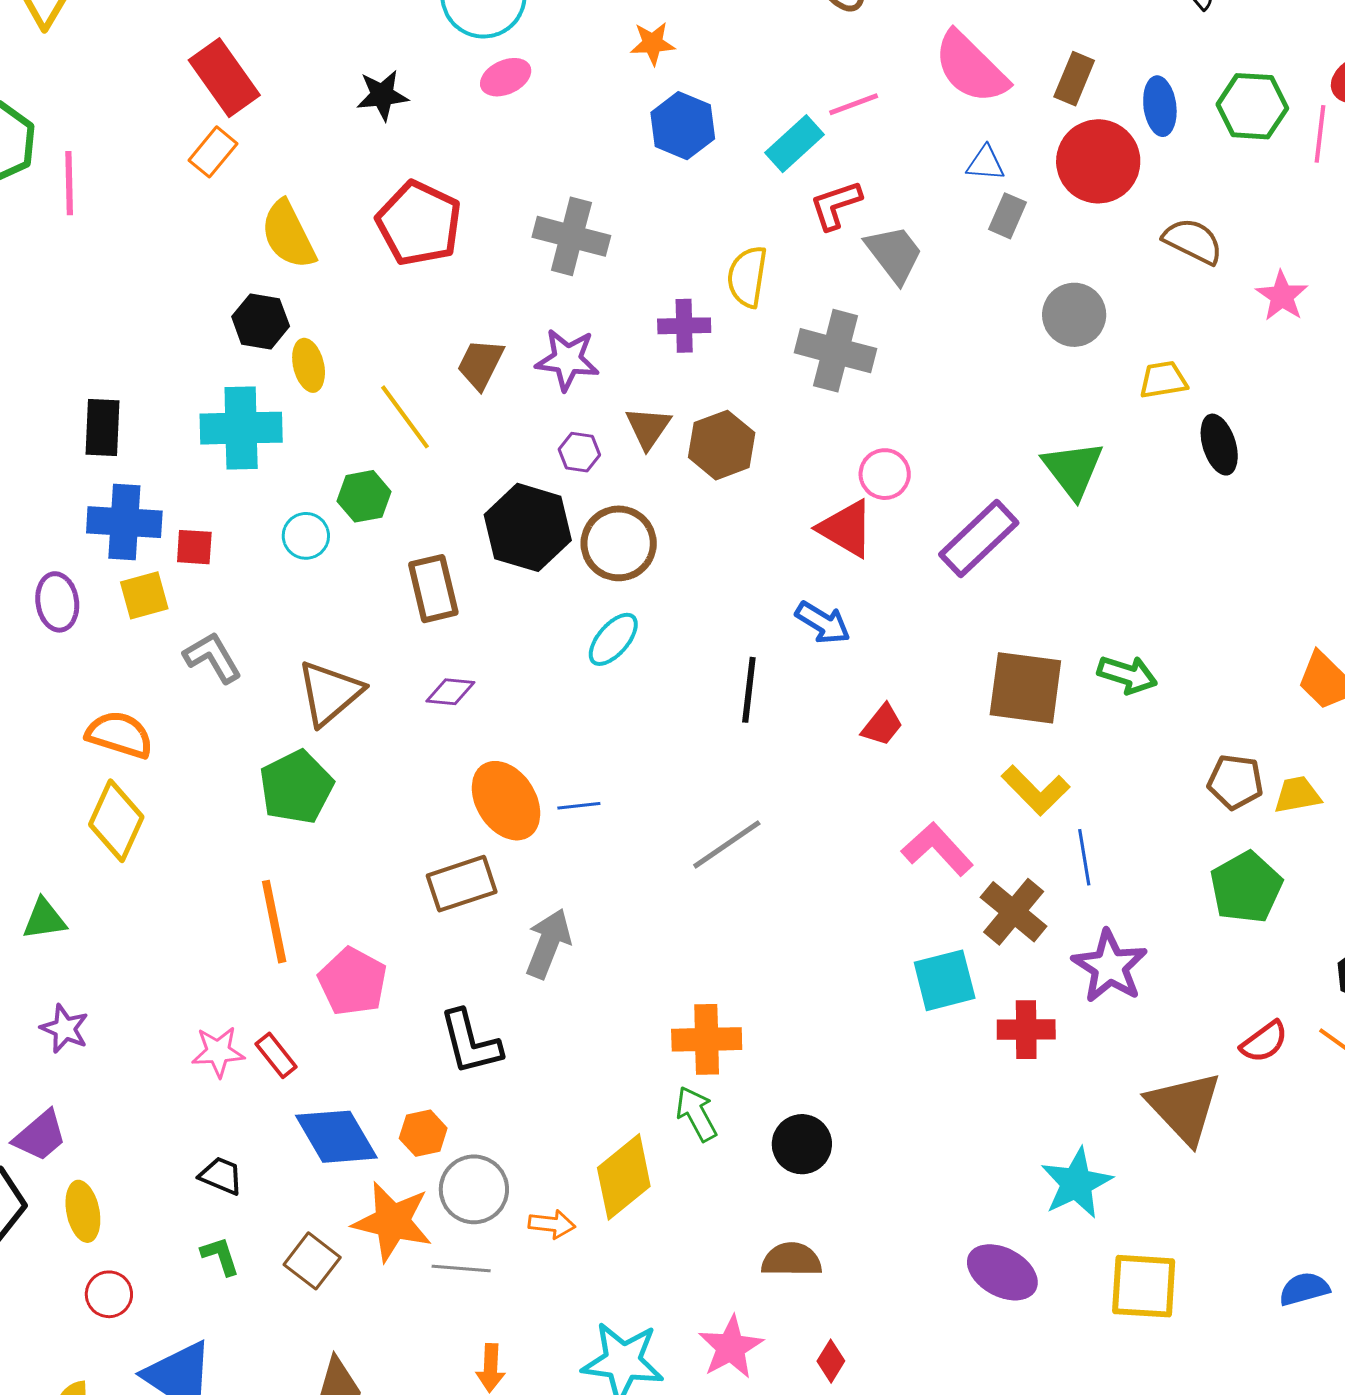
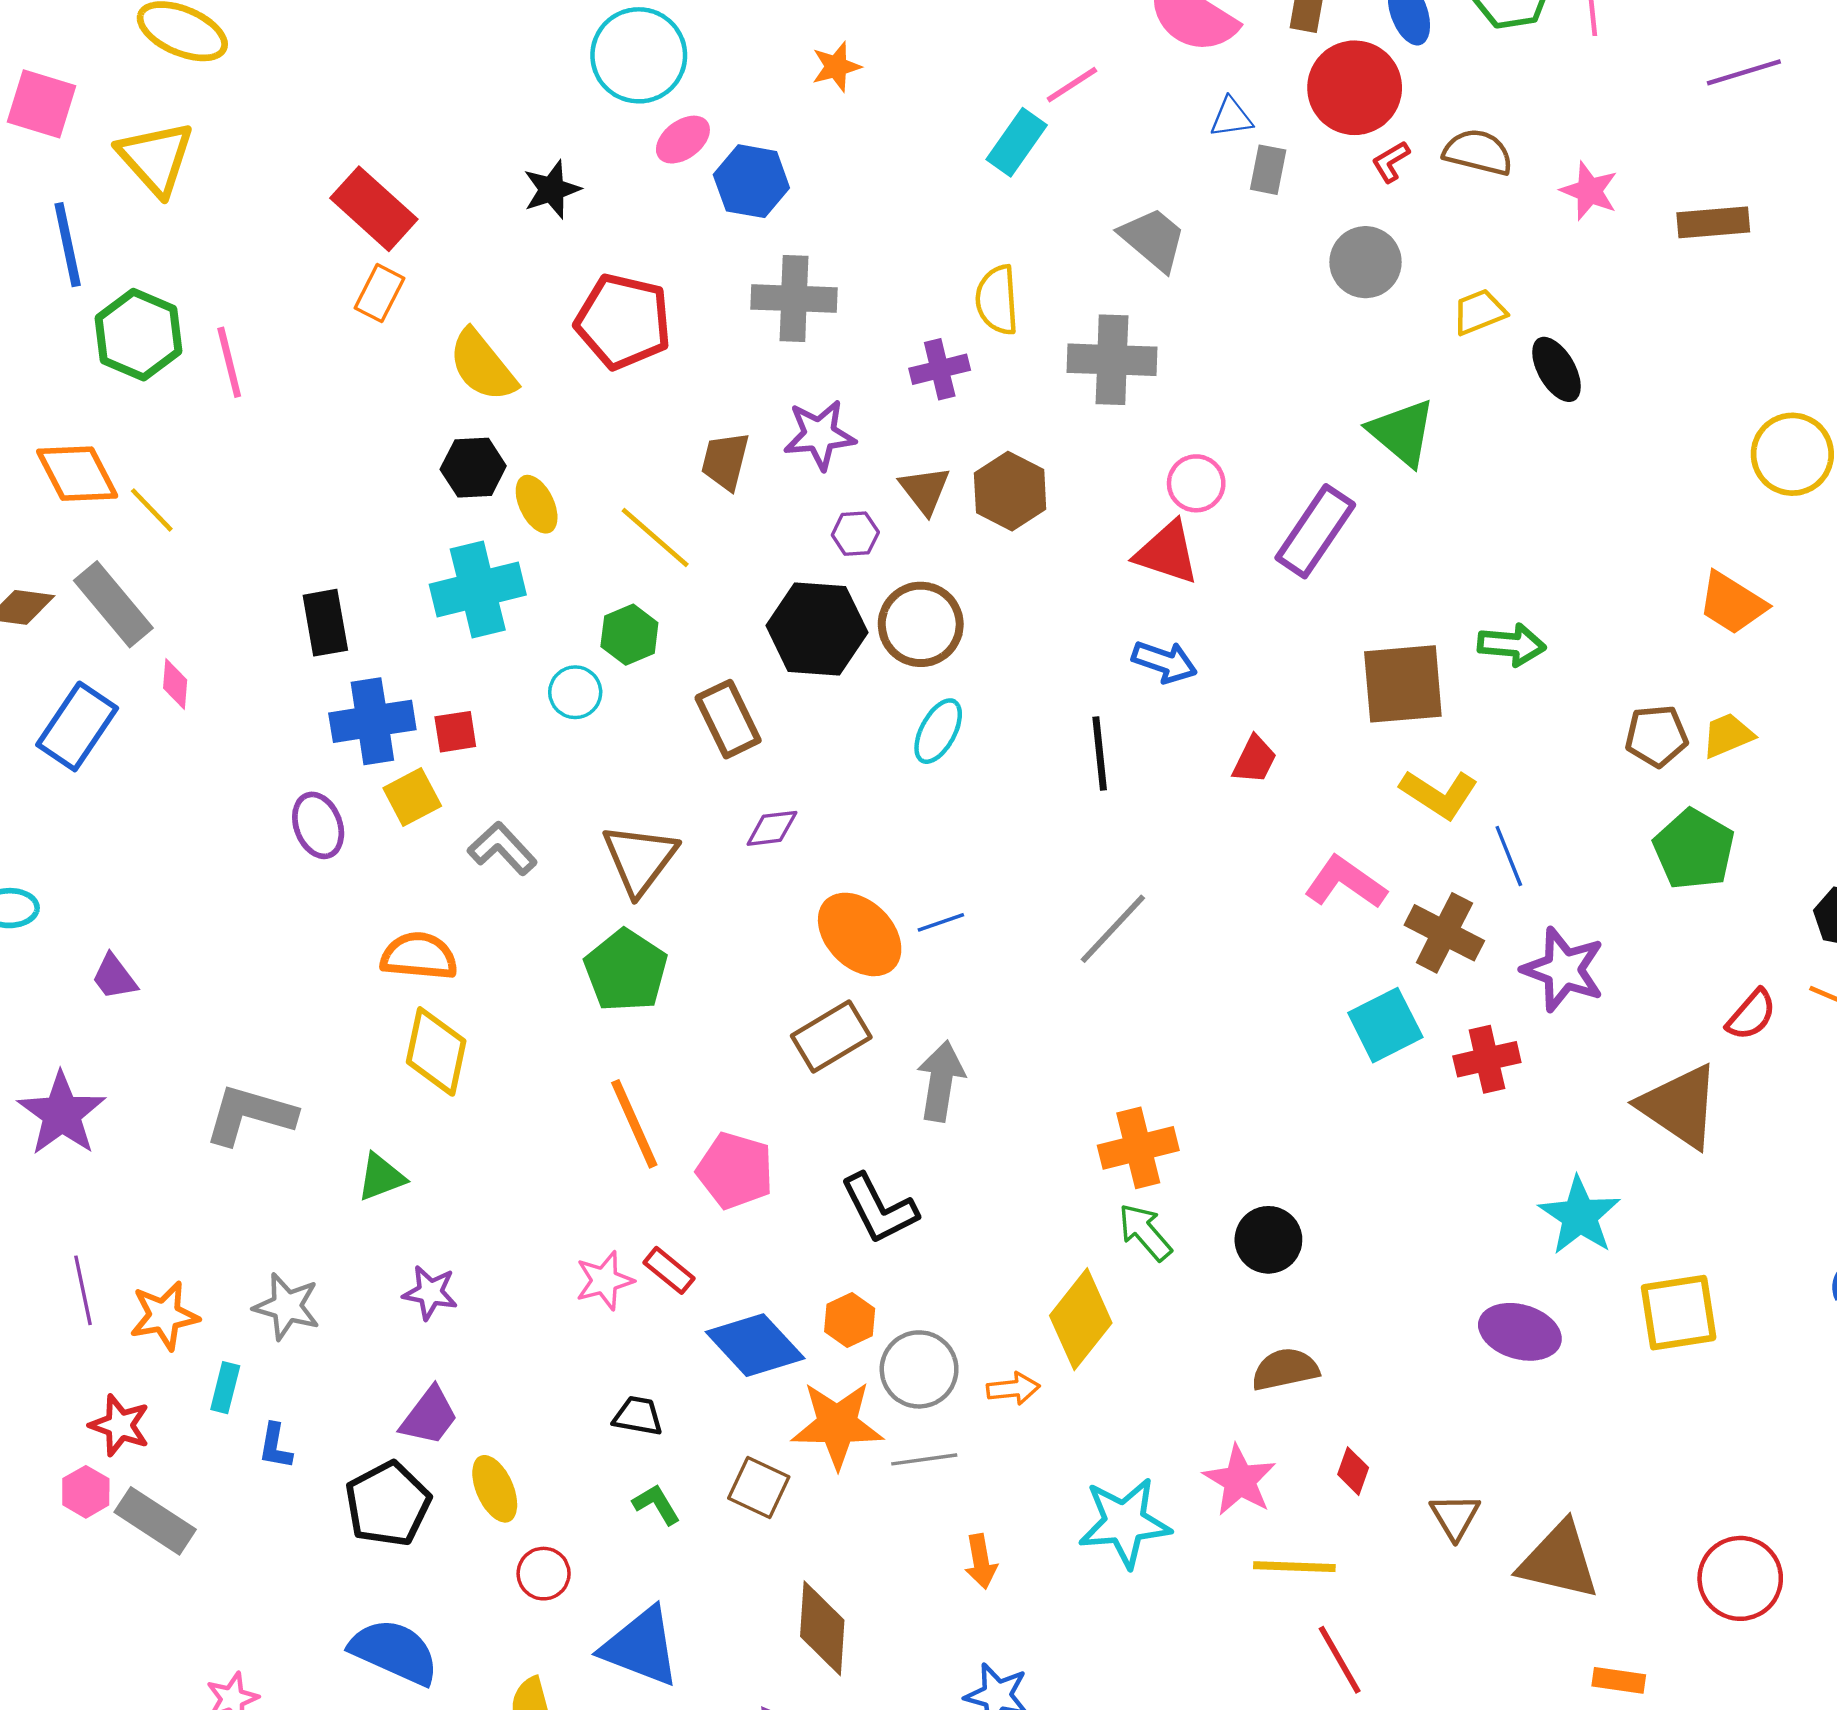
blue hexagon: (683, 126) -> (751, 181), moved
red L-shape: (836, 205) -> (1391, 162), moved, size x0.7

